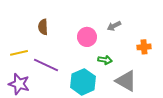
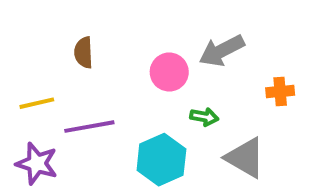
gray arrow: (114, 26) -> (222, 51), size x1.6
purple line: (46, 65) -> (89, 127), turned -35

